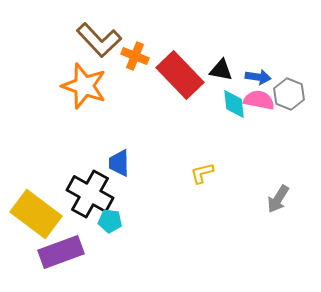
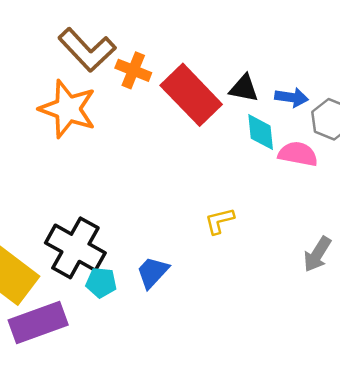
pink semicircle: (259, 100) -> (298, 154), moved
blue trapezoid: (119, 163) -> (153, 272), moved, turned 44

